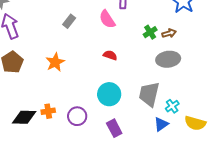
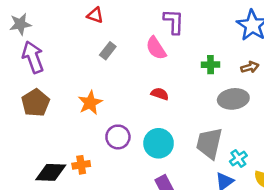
green cross: (150, 32) -> (211, 65), turned 32
brown arrow: (169, 33) -> (250, 67), moved
purple circle: (77, 116) -> (118, 137), moved

